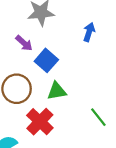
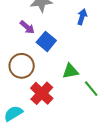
green triangle: (57, 91) -> (70, 71), moved

